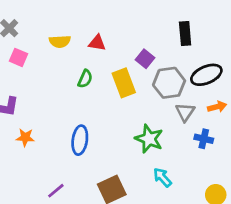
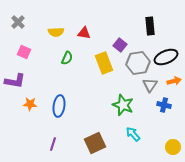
pink square: (18, 57) -> (24, 52), moved
green semicircle: (85, 79) -> (67, 58), moved
blue ellipse: (80, 140) -> (59, 106), moved
purple line: (56, 191) -> (53, 144), turned -32

